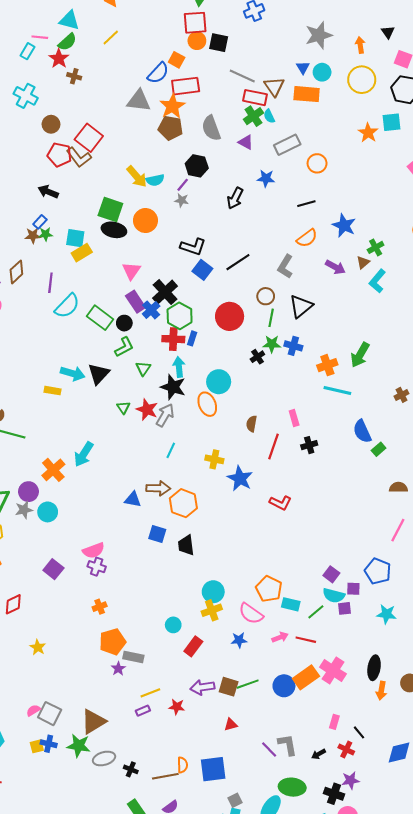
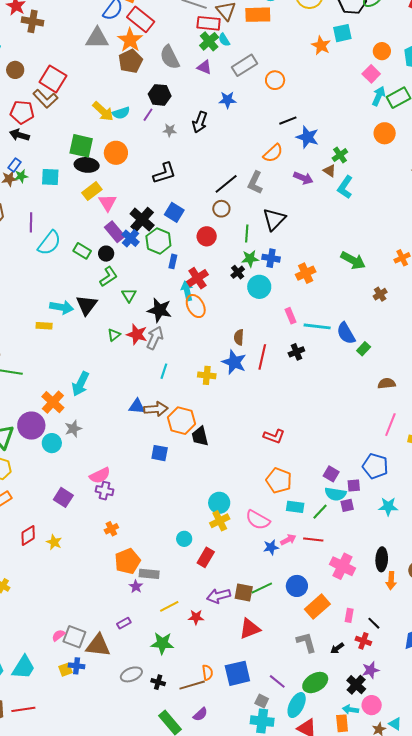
brown cross: (74, 76) -> (33, 21), size x1.5
red rectangle: (186, 86) -> (141, 19), turned 52
brown pentagon: (171, 128) -> (130, 61), turned -30
red pentagon: (59, 155) -> (22, 112), moved
gray star: (182, 200) -> (170, 130), moved
black line: (306, 204) -> (288, 121), moved
black L-shape: (193, 247) -> (164, 173), turned -30
yellow rectangle: (82, 253) -> (92, 191), moved
black line: (238, 262) -> (226, 184), moved
brown triangle: (363, 262) -> (330, 171), turned -40
blue square: (202, 270) -> (174, 212), moved
brown circle: (266, 296) -> (221, 209), moved
red circle: (230, 316) -> (207, 236), size x0.7
green rectangle: (100, 318) -> (82, 251), size x0.7
red cross: (173, 339) -> (197, 278), moved, turned -30
green arrow: (360, 355) -> (353, 260), moved, turned -85
cyan arrow: (179, 367) -> (187, 291), moved
cyan circle: (219, 382) -> (259, 287), moved
cyan line: (337, 390) -> (317, 326), moved
orange ellipse: (207, 404) -> (196, 306), moved
green triangle: (123, 407) -> (114, 335), turned 32
pink rectangle: (294, 418) -> (290, 316), moved
blue star: (240, 478) -> (234, 362), moved
purple circle: (28, 492) -> (31, 426), size x1.4
blue triangle: (133, 499) -> (137, 406), moved
red L-shape: (281, 503) -> (274, 436), moved
gray star: (24, 510) -> (73, 429), moved
black trapezoid: (186, 545) -> (200, 436), moved
orange pentagon: (269, 589) -> (279, 480), moved
blue star: (239, 640) -> (271, 547), moved
yellow star: (38, 647) -> (54, 542), moved
orange rectangle: (306, 677) -> (317, 607), moved
purple rectangle: (143, 711) -> (124, 623), moved
brown triangle: (93, 722) -> (98, 645), moved, turned 44
red triangle: (231, 725) -> (250, 629), size x1.6
green star: (79, 746) -> (162, 643), moved
purple line: (269, 750) -> (277, 681), moved
green ellipse: (292, 787) -> (315, 683), turned -30
black cross: (334, 794) -> (356, 685), turned 30
gray square: (235, 800) -> (262, 701), turned -32

